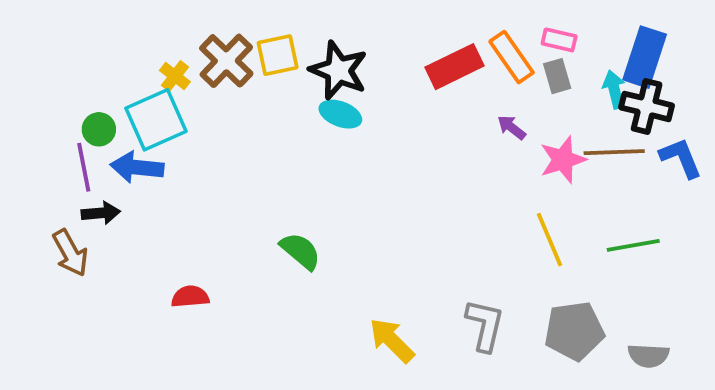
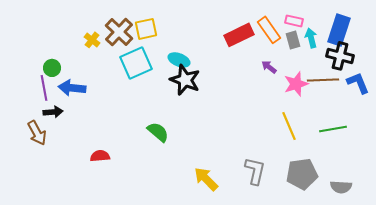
black star: (338, 70) -> (185, 80), moved
cyan arrow: (614, 89) -> (311, 38), moved
cyan square: (156, 120) -> (136, 63), moved

